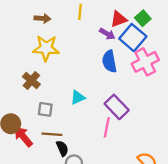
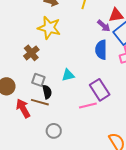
pink line: (107, 127) -> (88, 106), turned 54
red arrow: (23, 137) -> (23, 108), moved
black semicircle: (62, 148) -> (47, 92), moved

